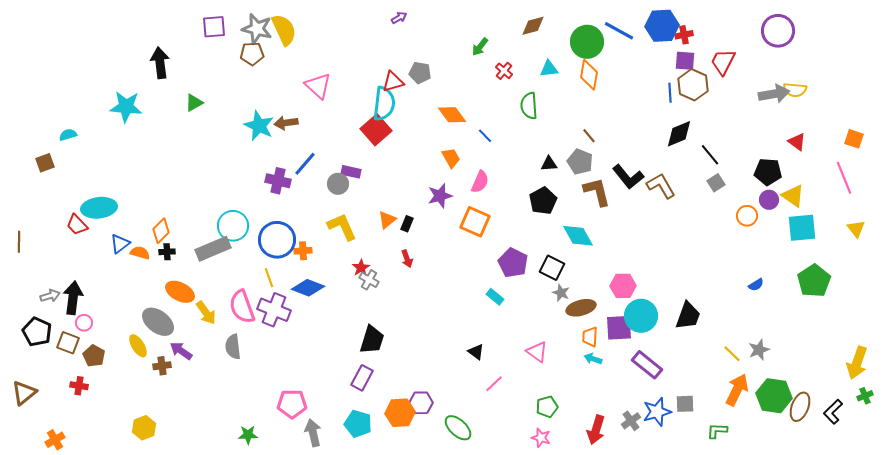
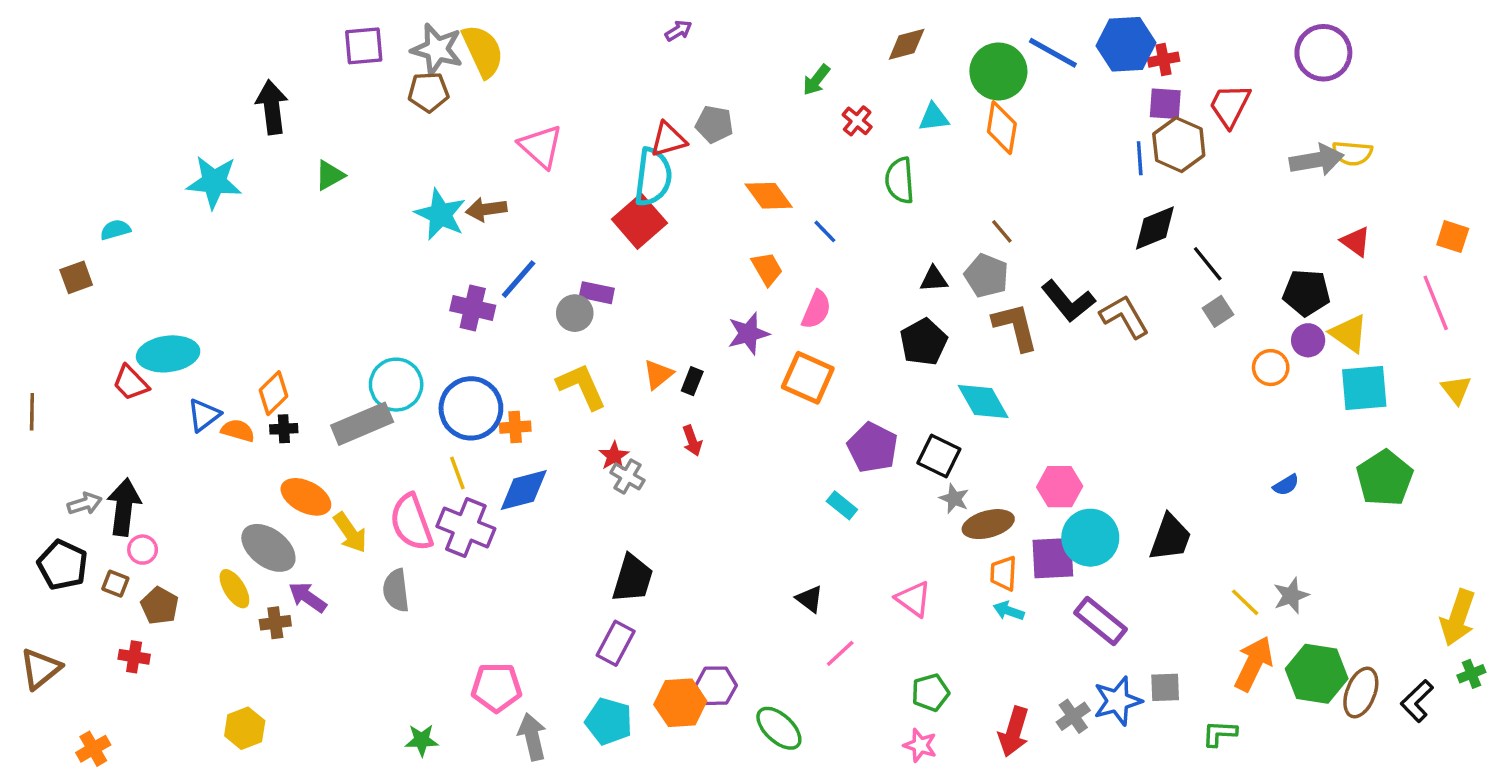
blue diamond: (308, 288) -> (524, 490), turned -36
brown square: (68, 343) -> (115, 584), size x0.7

